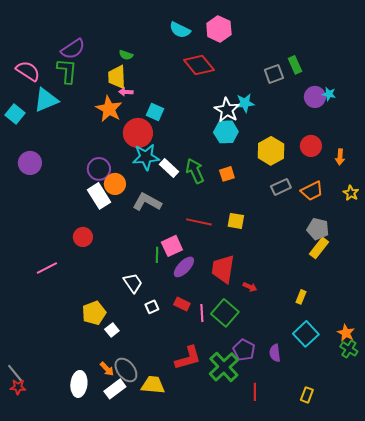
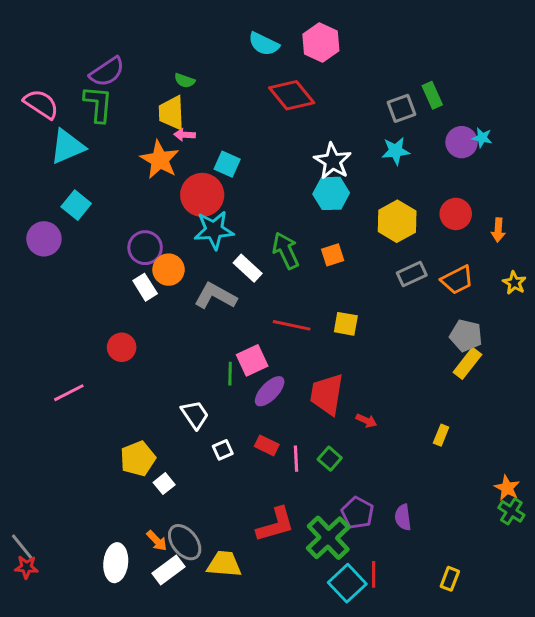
cyan star: (245, 103) -> (396, 151), moved
cyan square: (15, 114) -> (76, 205), moved
white rectangle: (169, 168) -> (248, 268), moved
white rectangle: (99, 196) -> (145, 287), size x0.7
green square: (225, 313) -> (330, 459), size x0.6
cyan square: (306, 334) -> (347, 583), moved

